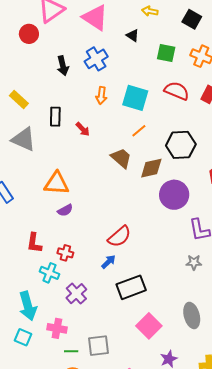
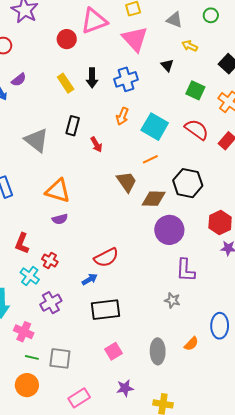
yellow rectangle: (19, 100) -> (66, 83), moved
pink square: (149, 326) -> (114, 351), size x0.7

